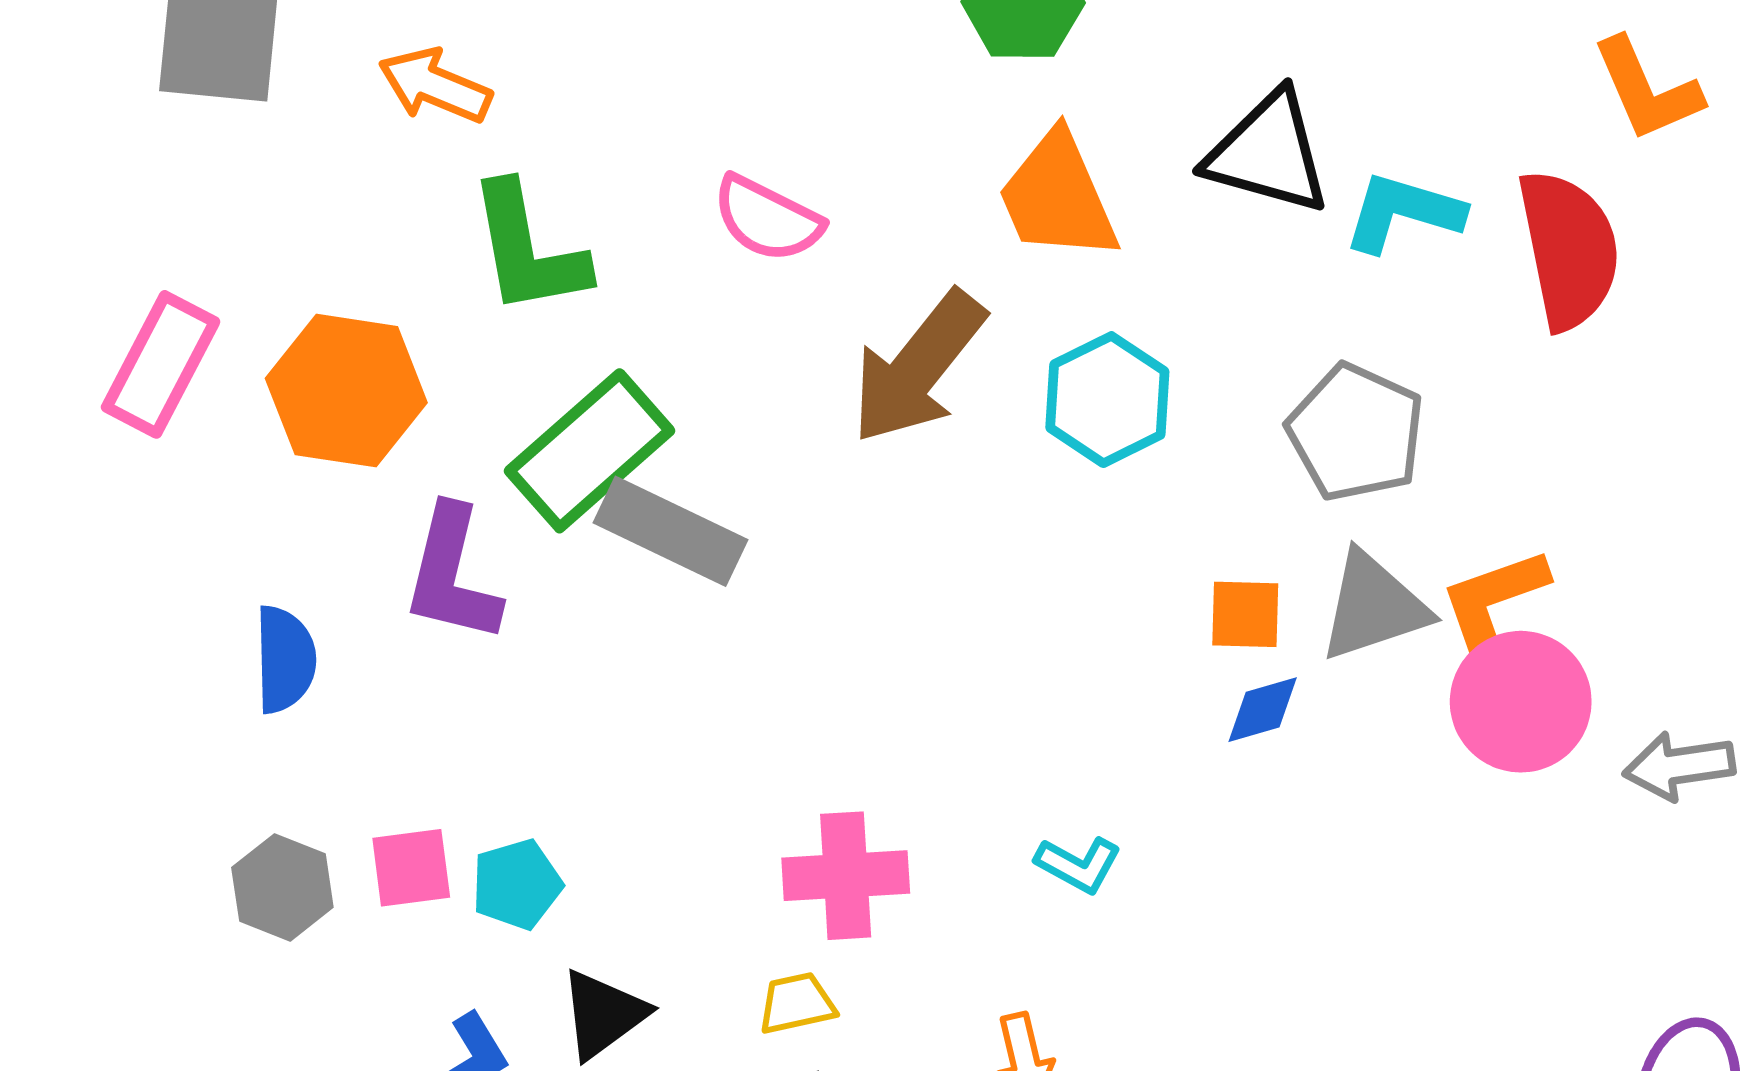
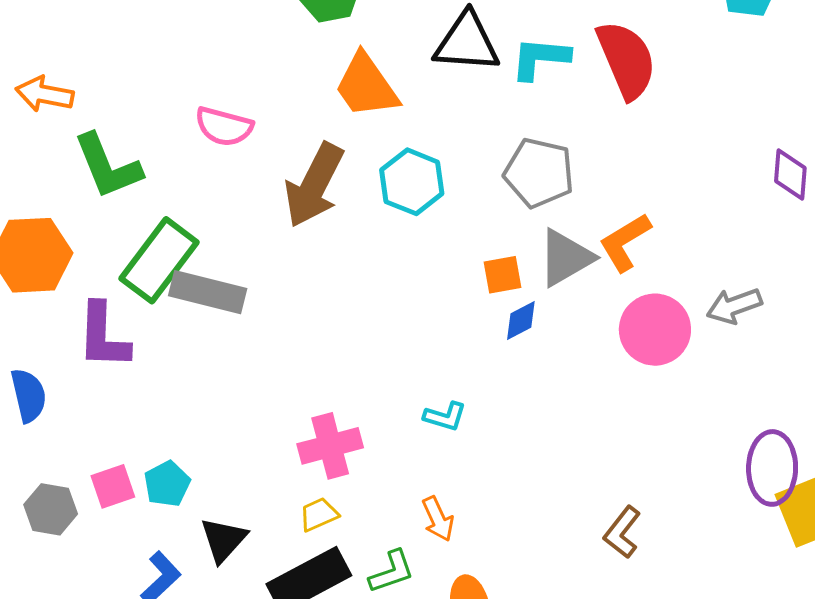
pink circle: (1521, 702) -> (655, 330), moved

